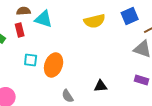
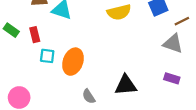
red rectangle: (20, 30) -> (35, 35), moved
black triangle: (101, 86) -> (126, 85), size x1.5

